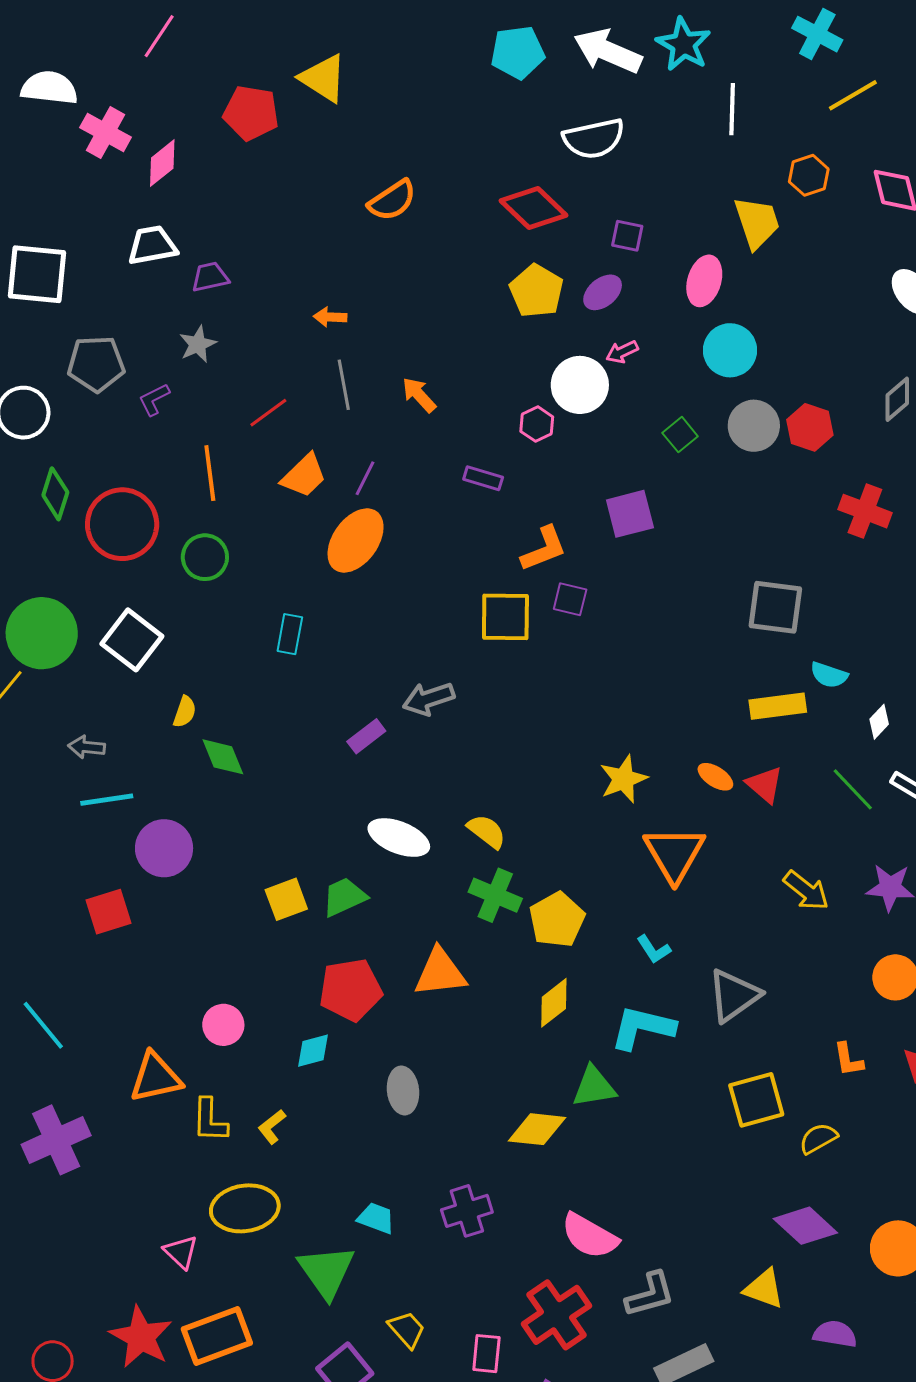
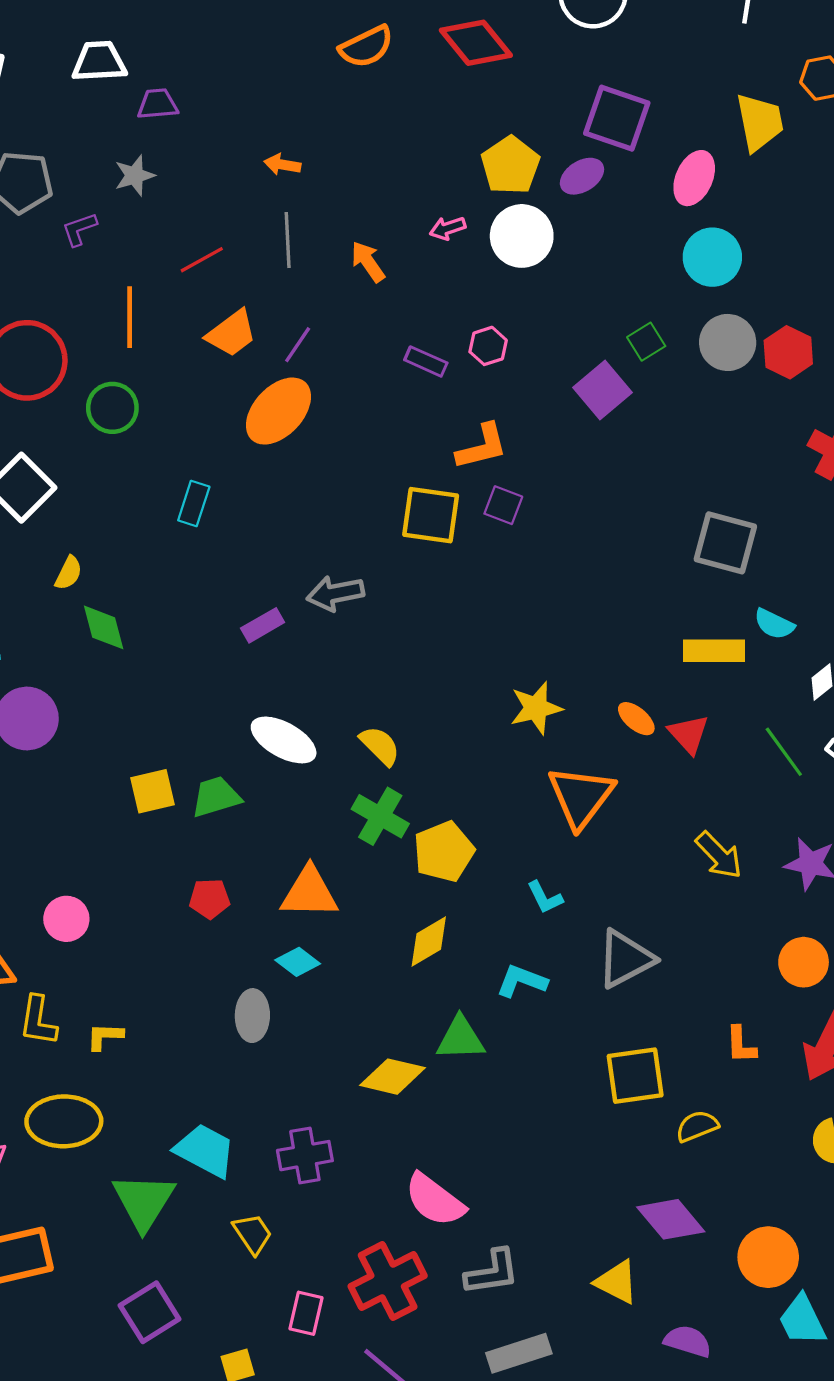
red diamond: (533, 208) -> (476, 43), moved
purple square: (627, 236) -> (617, 118), size x1.8
pink arrow: (622, 352) -> (448, 228), moved
white circle: (580, 385) -> (522, 236), moved
pink hexagon: (537, 424) -> (488, 346), moved
purple square: (630, 514) -> (603, 390), moved, turned -33
red pentagon: (351, 990) -> (210, 899), size x0.6
cyan L-shape: (643, 1028) -> (522, 981), size x0.7
cyan diamond: (313, 1051) -> (298, 962), moved, turned 45
yellow L-shape: (272, 1127) -> (105, 1036), turned 33
cyan trapezoid: (376, 1218) -> (205, 1151), size x1.5
yellow trapezoid: (407, 1329) -> (253, 1234), moved

